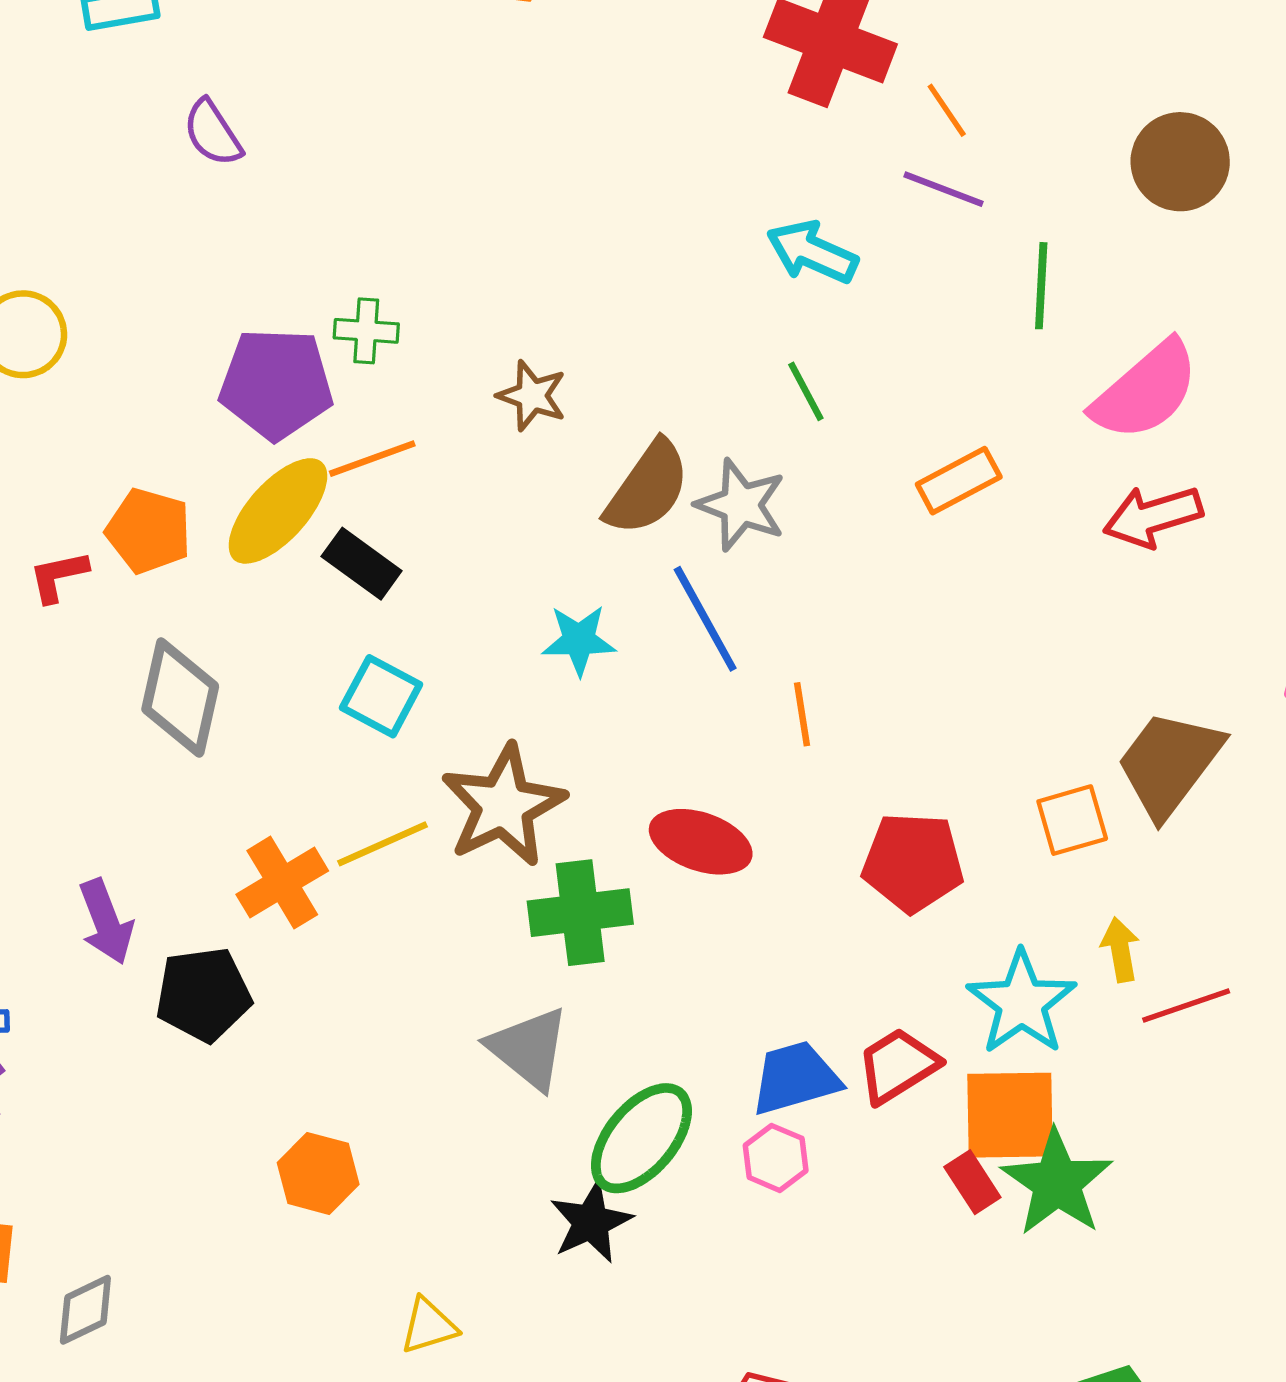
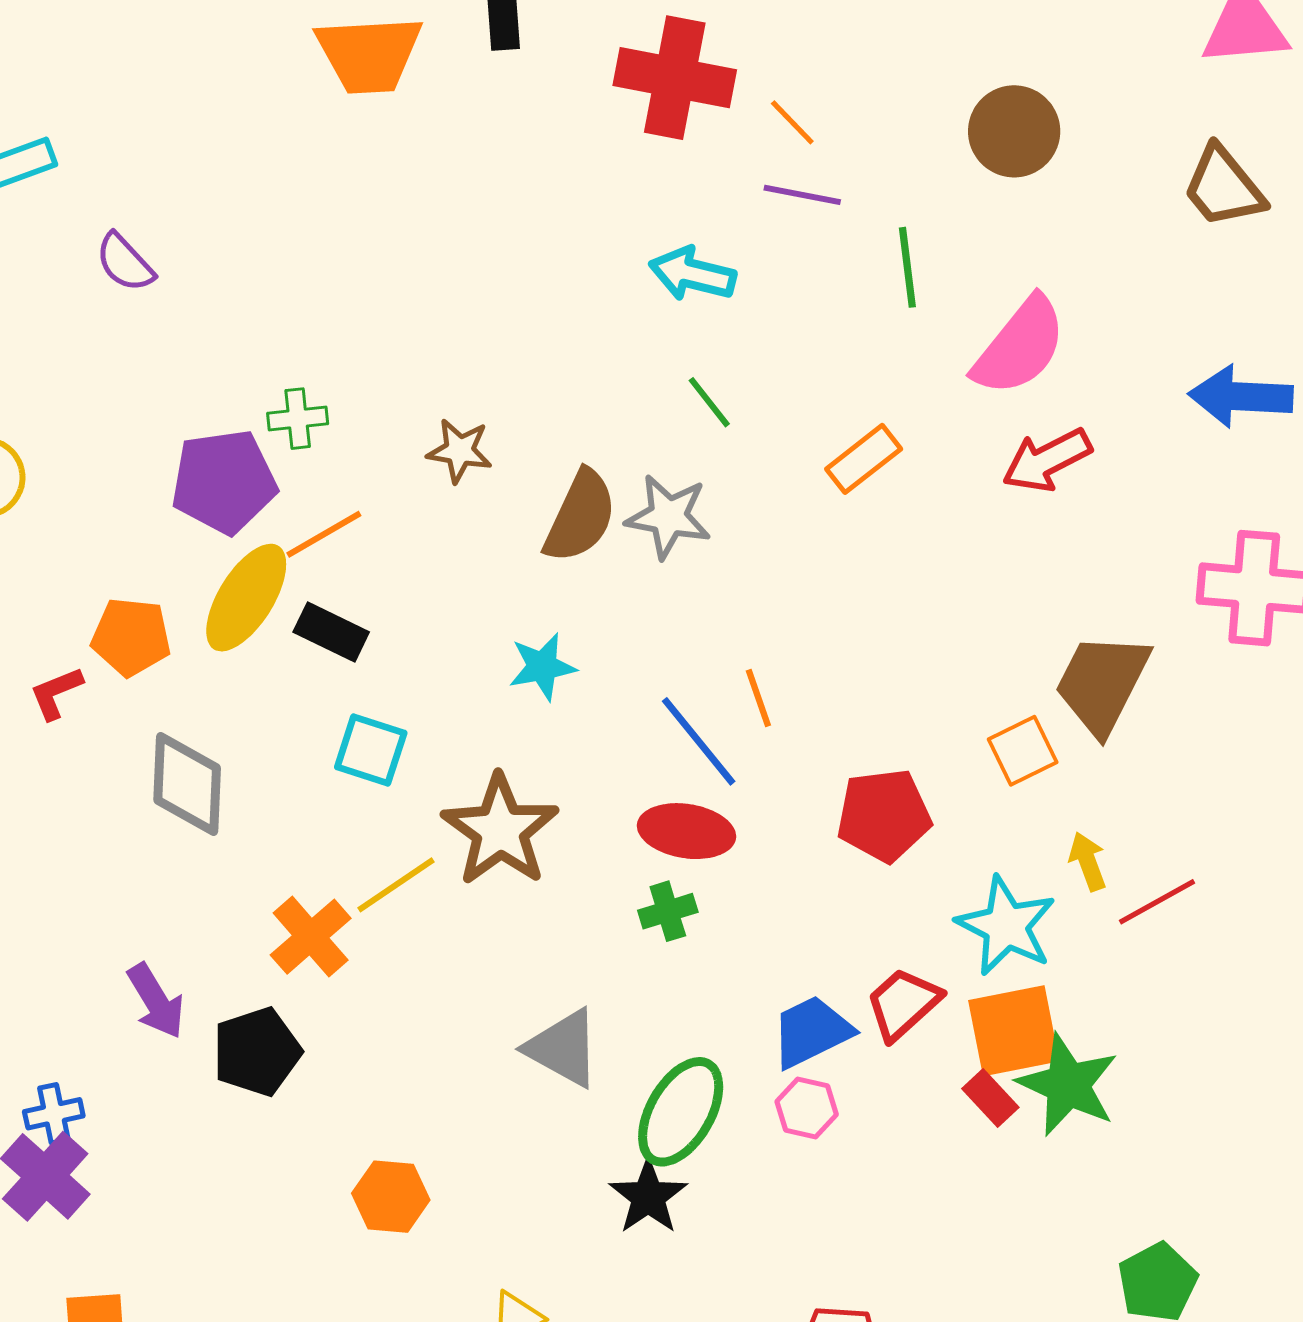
blue line: (705, 619) -> (699, 741), moved
green cross: (580, 913) -> (668, 911), moved, size x0.6

